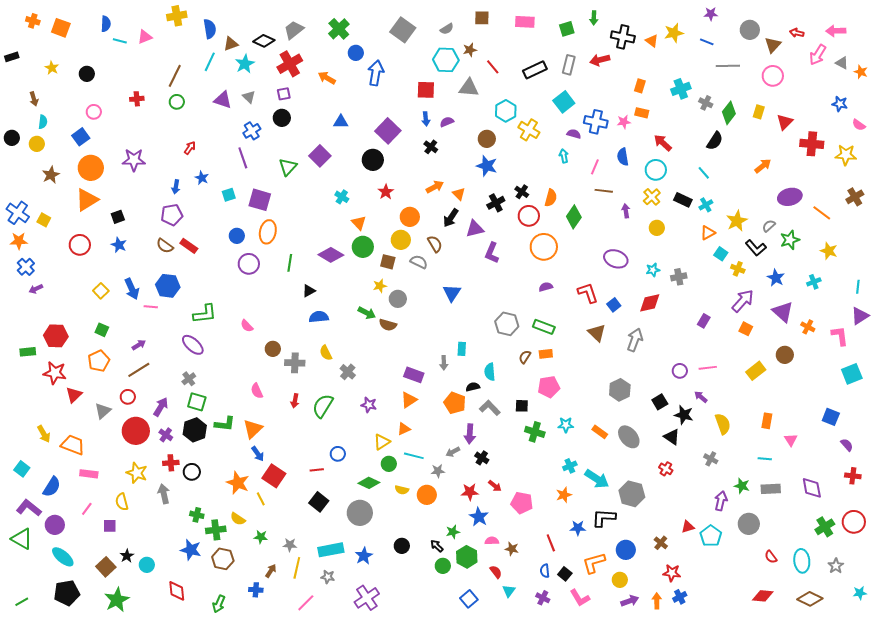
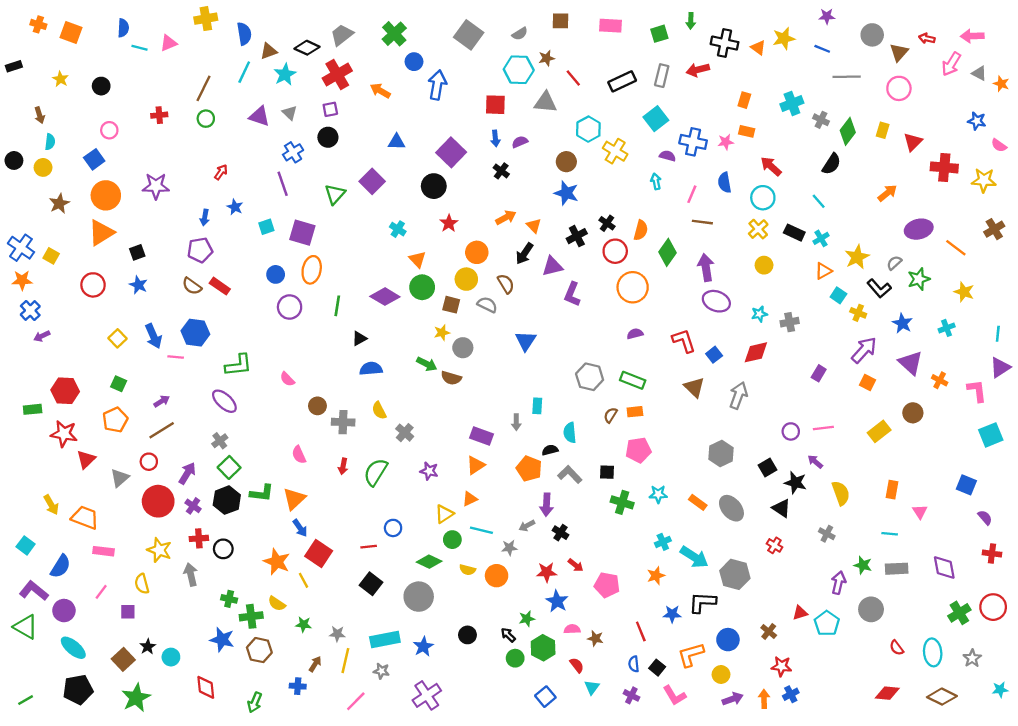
purple arrow: (626, 211) -> (706, 267), moved, size x1.6
green square: (197, 402) -> (229, 467), turned 30

